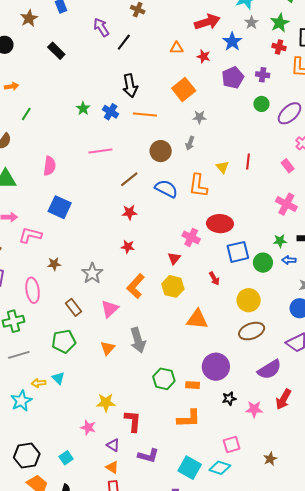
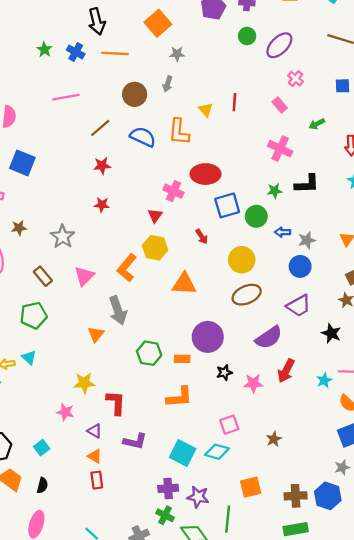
blue arrow: (289, 260) -> (283, 232), moved
orange L-shape: (136, 286) -> (127, 268), moved
orange triangle: (108, 348) -> (96, 334), moved

